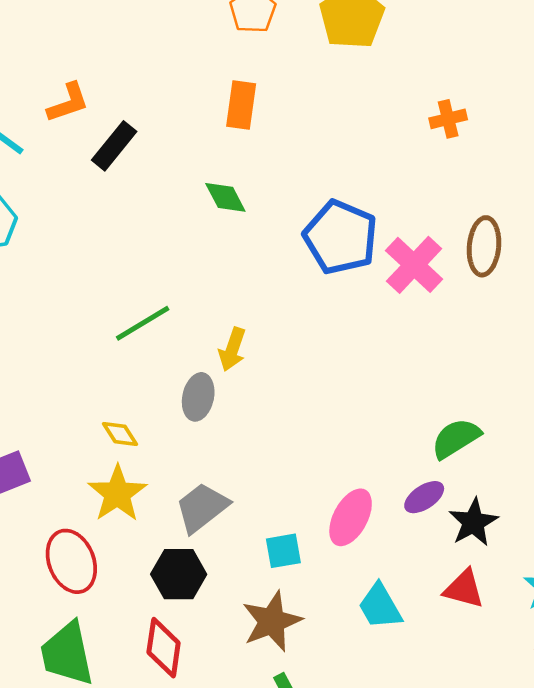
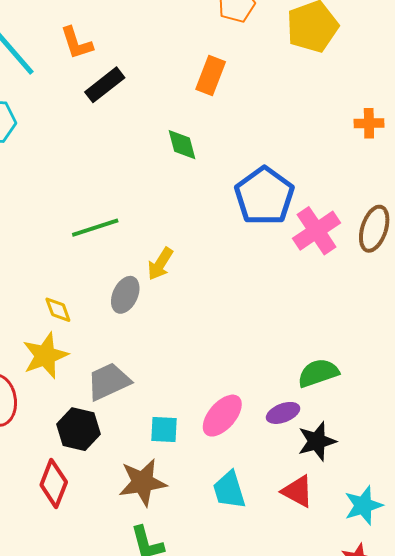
orange L-shape: (68, 103) -> (77, 43), turned 78

